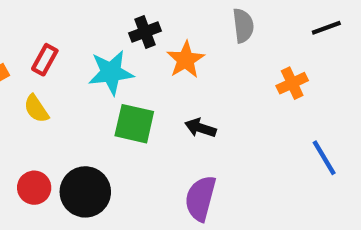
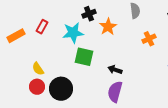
orange cross: (292, 83) -> (149, 39), moved
yellow semicircle: (36, 109) -> (38, 69), moved
black arrow: (200, 128) -> (115, 70), moved

